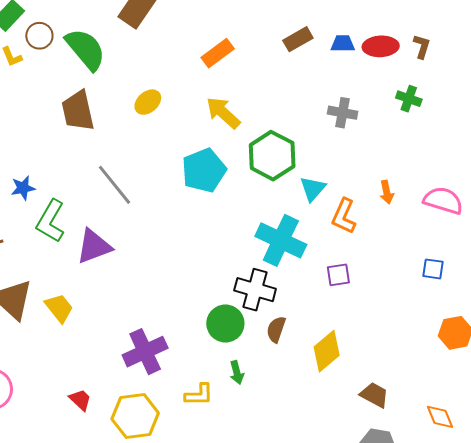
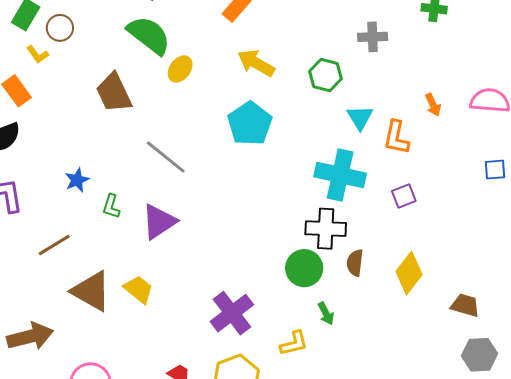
green semicircle: (86, 49) -> (149, 35), moved
green hexagon: (272, 156) -> (326, 75), moved, size x0.7
green L-shape: (51, 221) -> (111, 206), size x0.6

